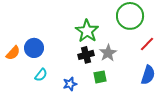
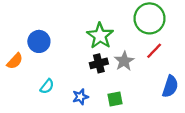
red line: (147, 44) -> (154, 51), moved
blue circle: (34, 48) -> (39, 41), moved
green square: (100, 77) -> (115, 99), moved

